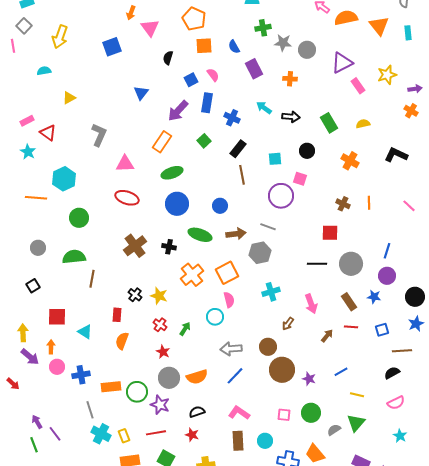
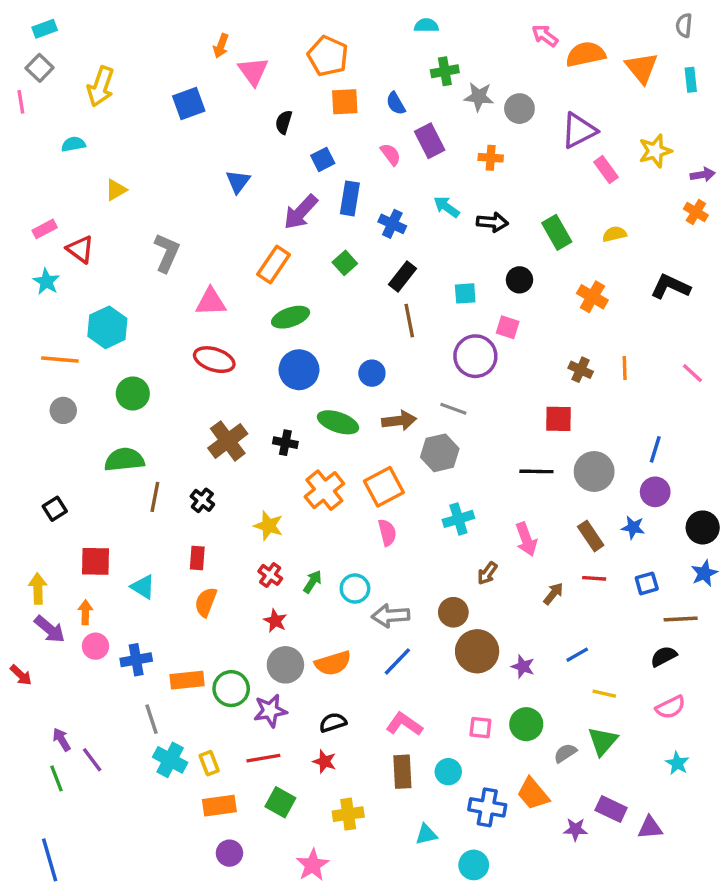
pink semicircle: (213, 75) -> (391, 154), moved
gray circle: (38, 248) -> (63, 410), moved
black cross: (135, 295) -> (202, 500), moved
cyan circle: (215, 317) -> (355, 589), moved
purple star: (160, 405) -> (270, 711), turned -30

